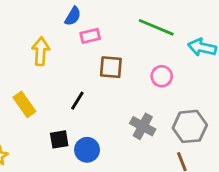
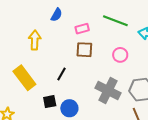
pink rectangle: (90, 36) -> (82, 29), moved
yellow rectangle: (24, 104) -> (24, 78), size x1.4
gray cross: (143, 126) -> (108, 91), size x1.4

